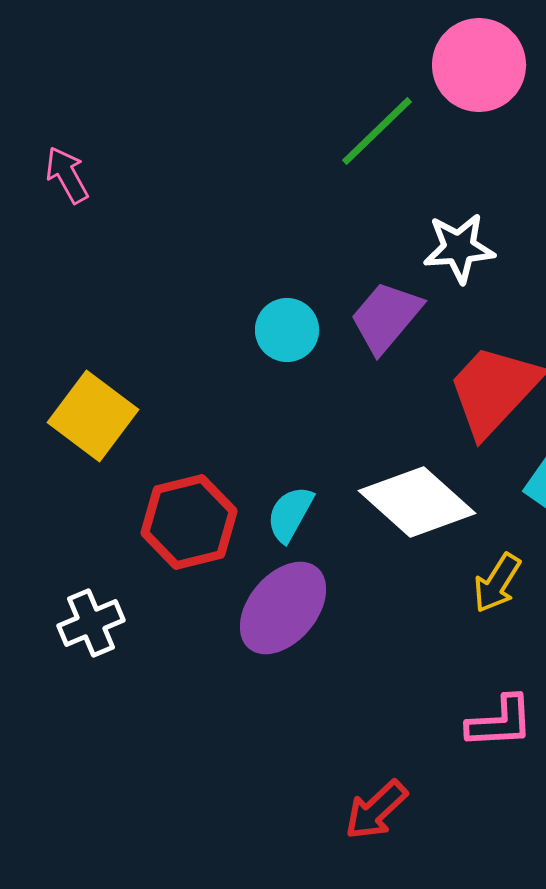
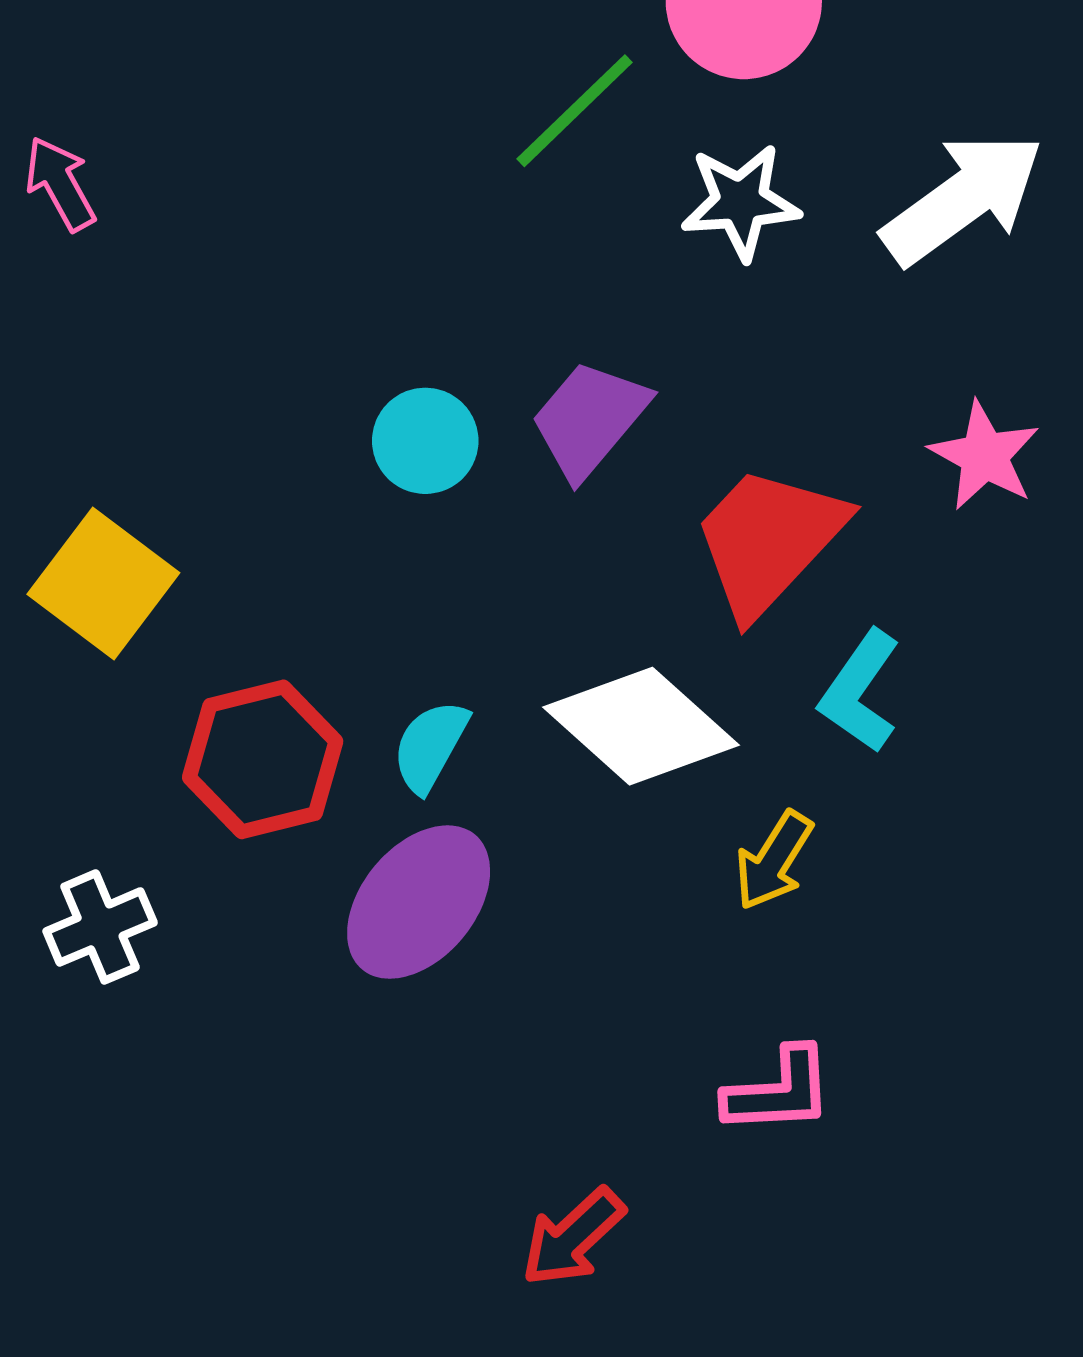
white star: (459, 248) -> (740, 202), moved

